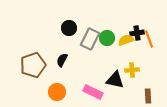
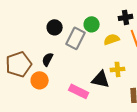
black cross: (137, 33) -> (126, 17), moved
green circle: (107, 38) -> (92, 24), moved
orange circle: (57, 92) -> (40, 80), moved

